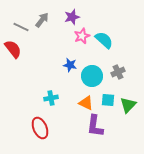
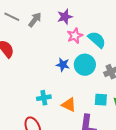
gray line: (21, 27) -> (12, 17), moved
cyan circle: (92, 76) -> (85, 65), moved
orange triangle: (86, 103) -> (69, 105), moved

